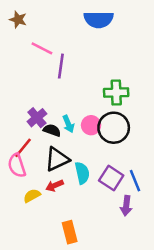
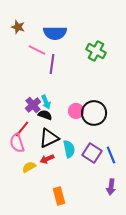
blue semicircle: (99, 20) -> (55, 33), moved
green cross: (116, 92) -> (96, 51), moved, turned 30
cyan arrow: (68, 124) -> (46, 102), moved
purple arrow: (126, 206) -> (111, 187), moved

